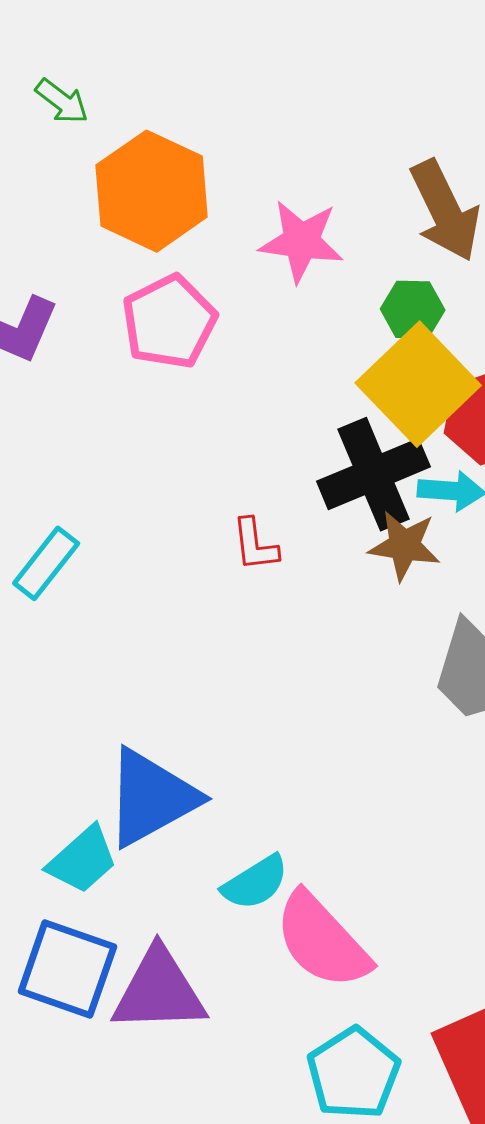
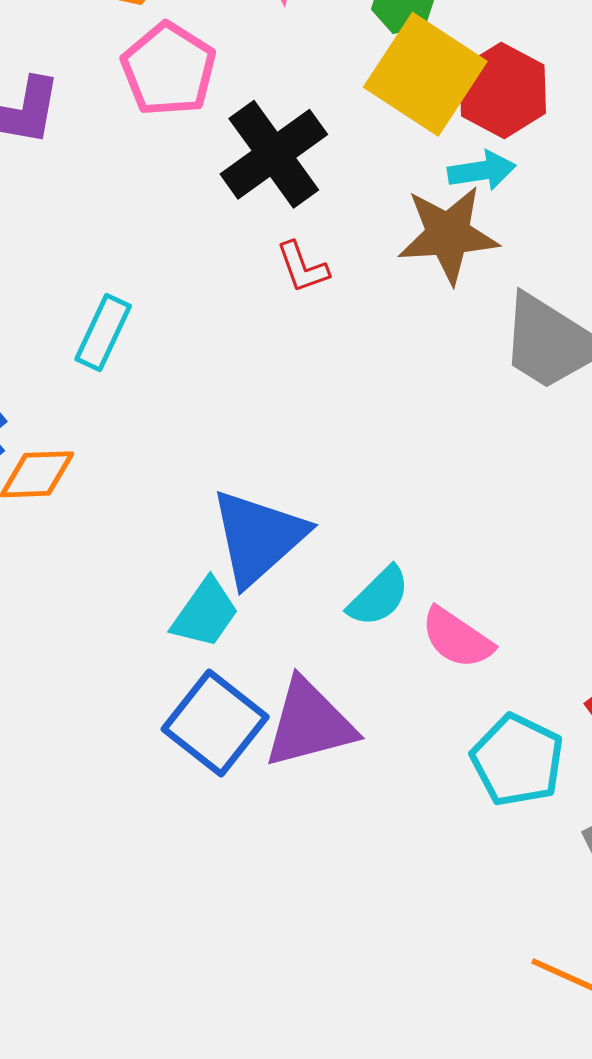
black cross: (373, 474) -> (274, 154), moved
brown star: (404, 546) -> (448, 235), size x1.4
pink semicircle: (322, 941) -> (457, 638), size x0.7
blue square: (67, 969) -> (215, 723), turned 32

